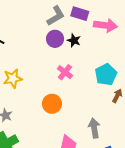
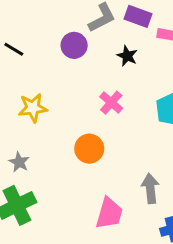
purple circle: (55, 39) -> (74, 45), moved

